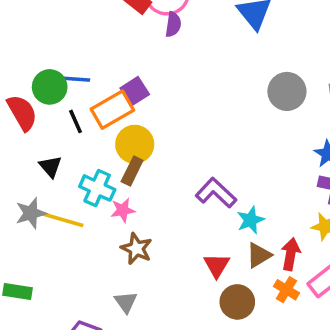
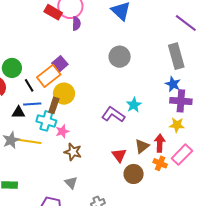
blue line: (74, 79) -> (32, 104), moved
gray circle: (287, 91) -> (120, 57), moved
black triangle: (51, 167) -> (19, 112), turned -40
brown rectangle: (132, 171) -> (54, 105), moved
cyan star: (251, 220) -> (134, 105), moved

